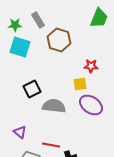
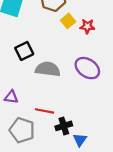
yellow square: (80, 84) -> (68, 21), moved, turned -32
purple triangle: (20, 132) -> (11, 97), turned -32

